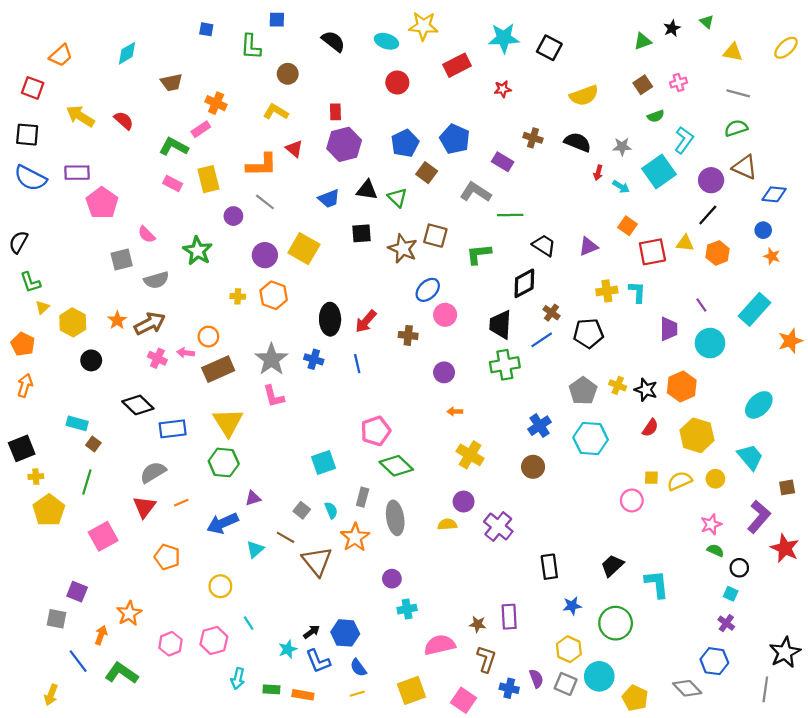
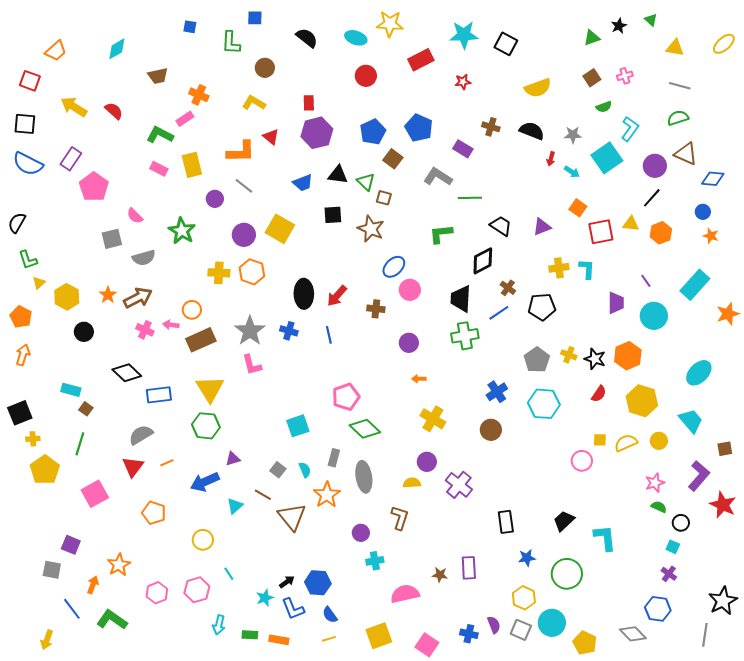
purple rectangle: (77, 173) -> (71, 159), turned -55
brown square: (435, 236) -> (384, 198), moved, size x0.7
yellow cross: (238, 296) -> (219, 273), size x1.5
brown L-shape: (486, 659) -> (400, 518), moved

